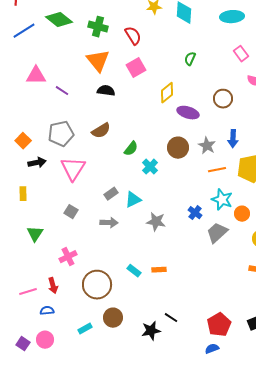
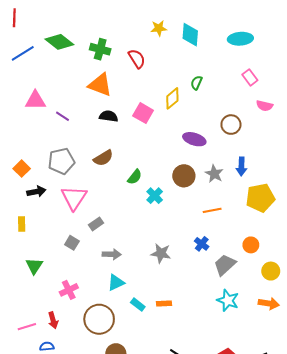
orange triangle: (98, 61) -> (100, 85), turned -30
pink square: (136, 68) -> (143, 113), moved, turned -30
yellow diamond: (167, 93) -> (172, 98), moved
orange line: (217, 170) -> (212, 210), moved
gray rectangle: (111, 194) -> (96, 224), moved
cyan triangle: (133, 200) -> (116, 283), moved
cyan star: (222, 200) -> (228, 300), moved

